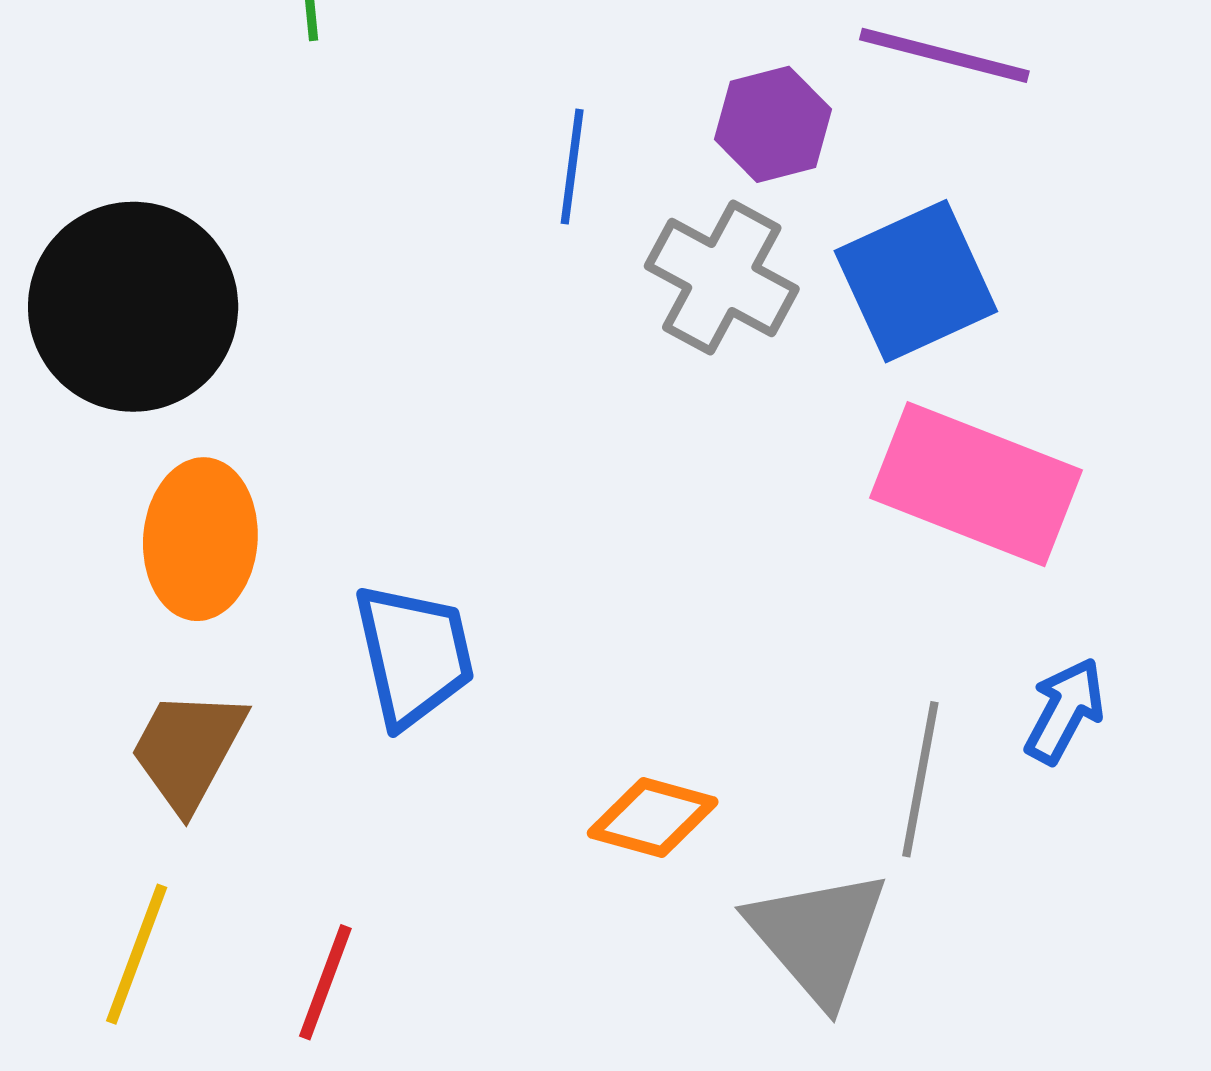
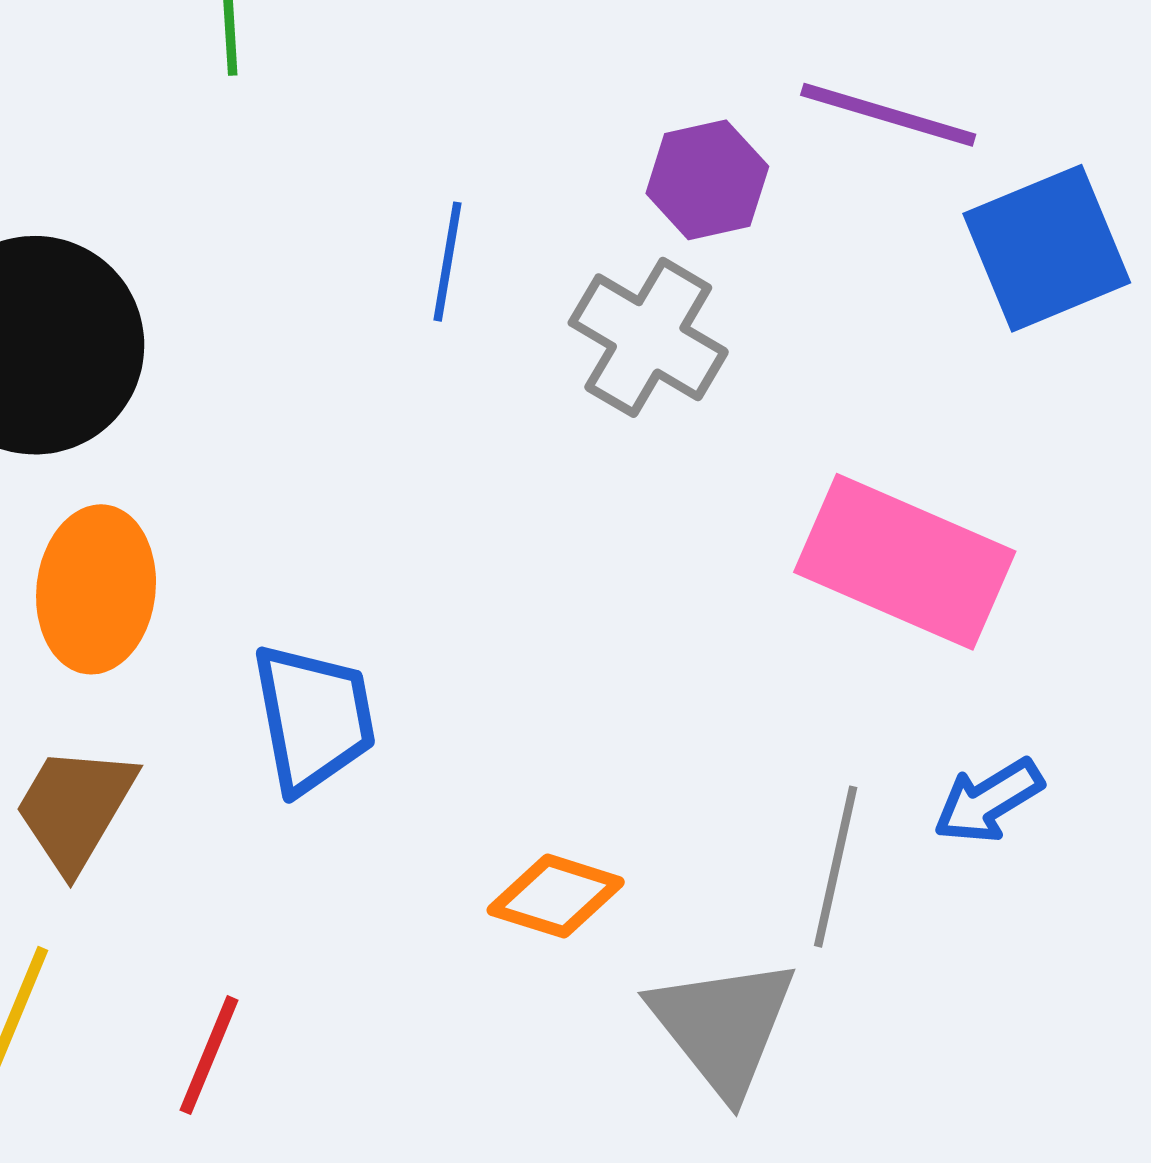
blue line: (572, 167) -> (447, 262), moved
blue square: (916, 281) -> (1047, 248), moved
blue arrow: (1065, 711) -> (988, 801), turned -152

